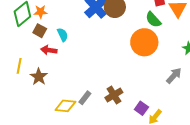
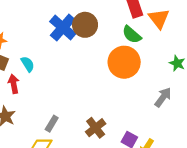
red arrow: (49, 50) -> (14, 84), turned 77
gray rectangle: (85, 98) -> (52, 124), moved

